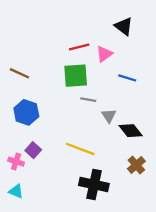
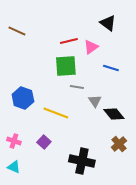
brown line: (19, 73) -> (17, 31), moved
yellow line: (80, 149) -> (56, 113), moved
purple square: (33, 150) -> (44, 142), moved

